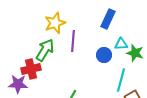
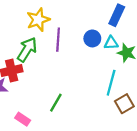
blue rectangle: (108, 19) -> (117, 15), moved
blue circle: (104, 55) -> (92, 38), moved

